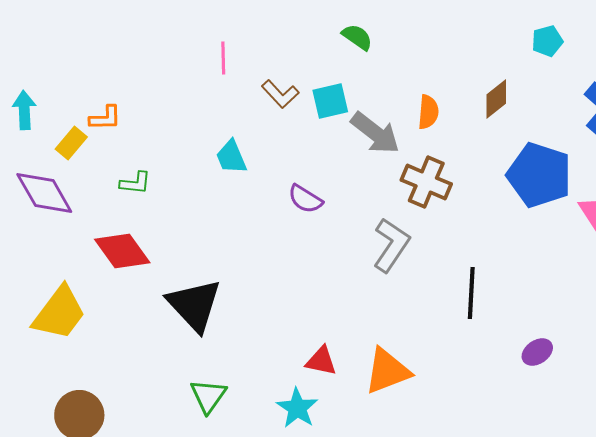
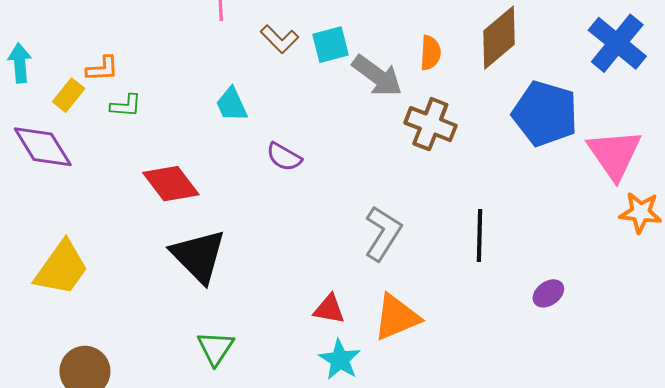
brown diamond: (496, 99) -> (499, 38), size x1.6
green L-shape: (135, 183) -> (126, 106), moved
purple semicircle: (305, 199) -> (284, 157), moved
gray L-shape: (391, 245) -> (383, 233), moved
red diamond: (122, 251) -> (171, 184), moved
cyan star: (297, 408) -> (340, 360), moved

